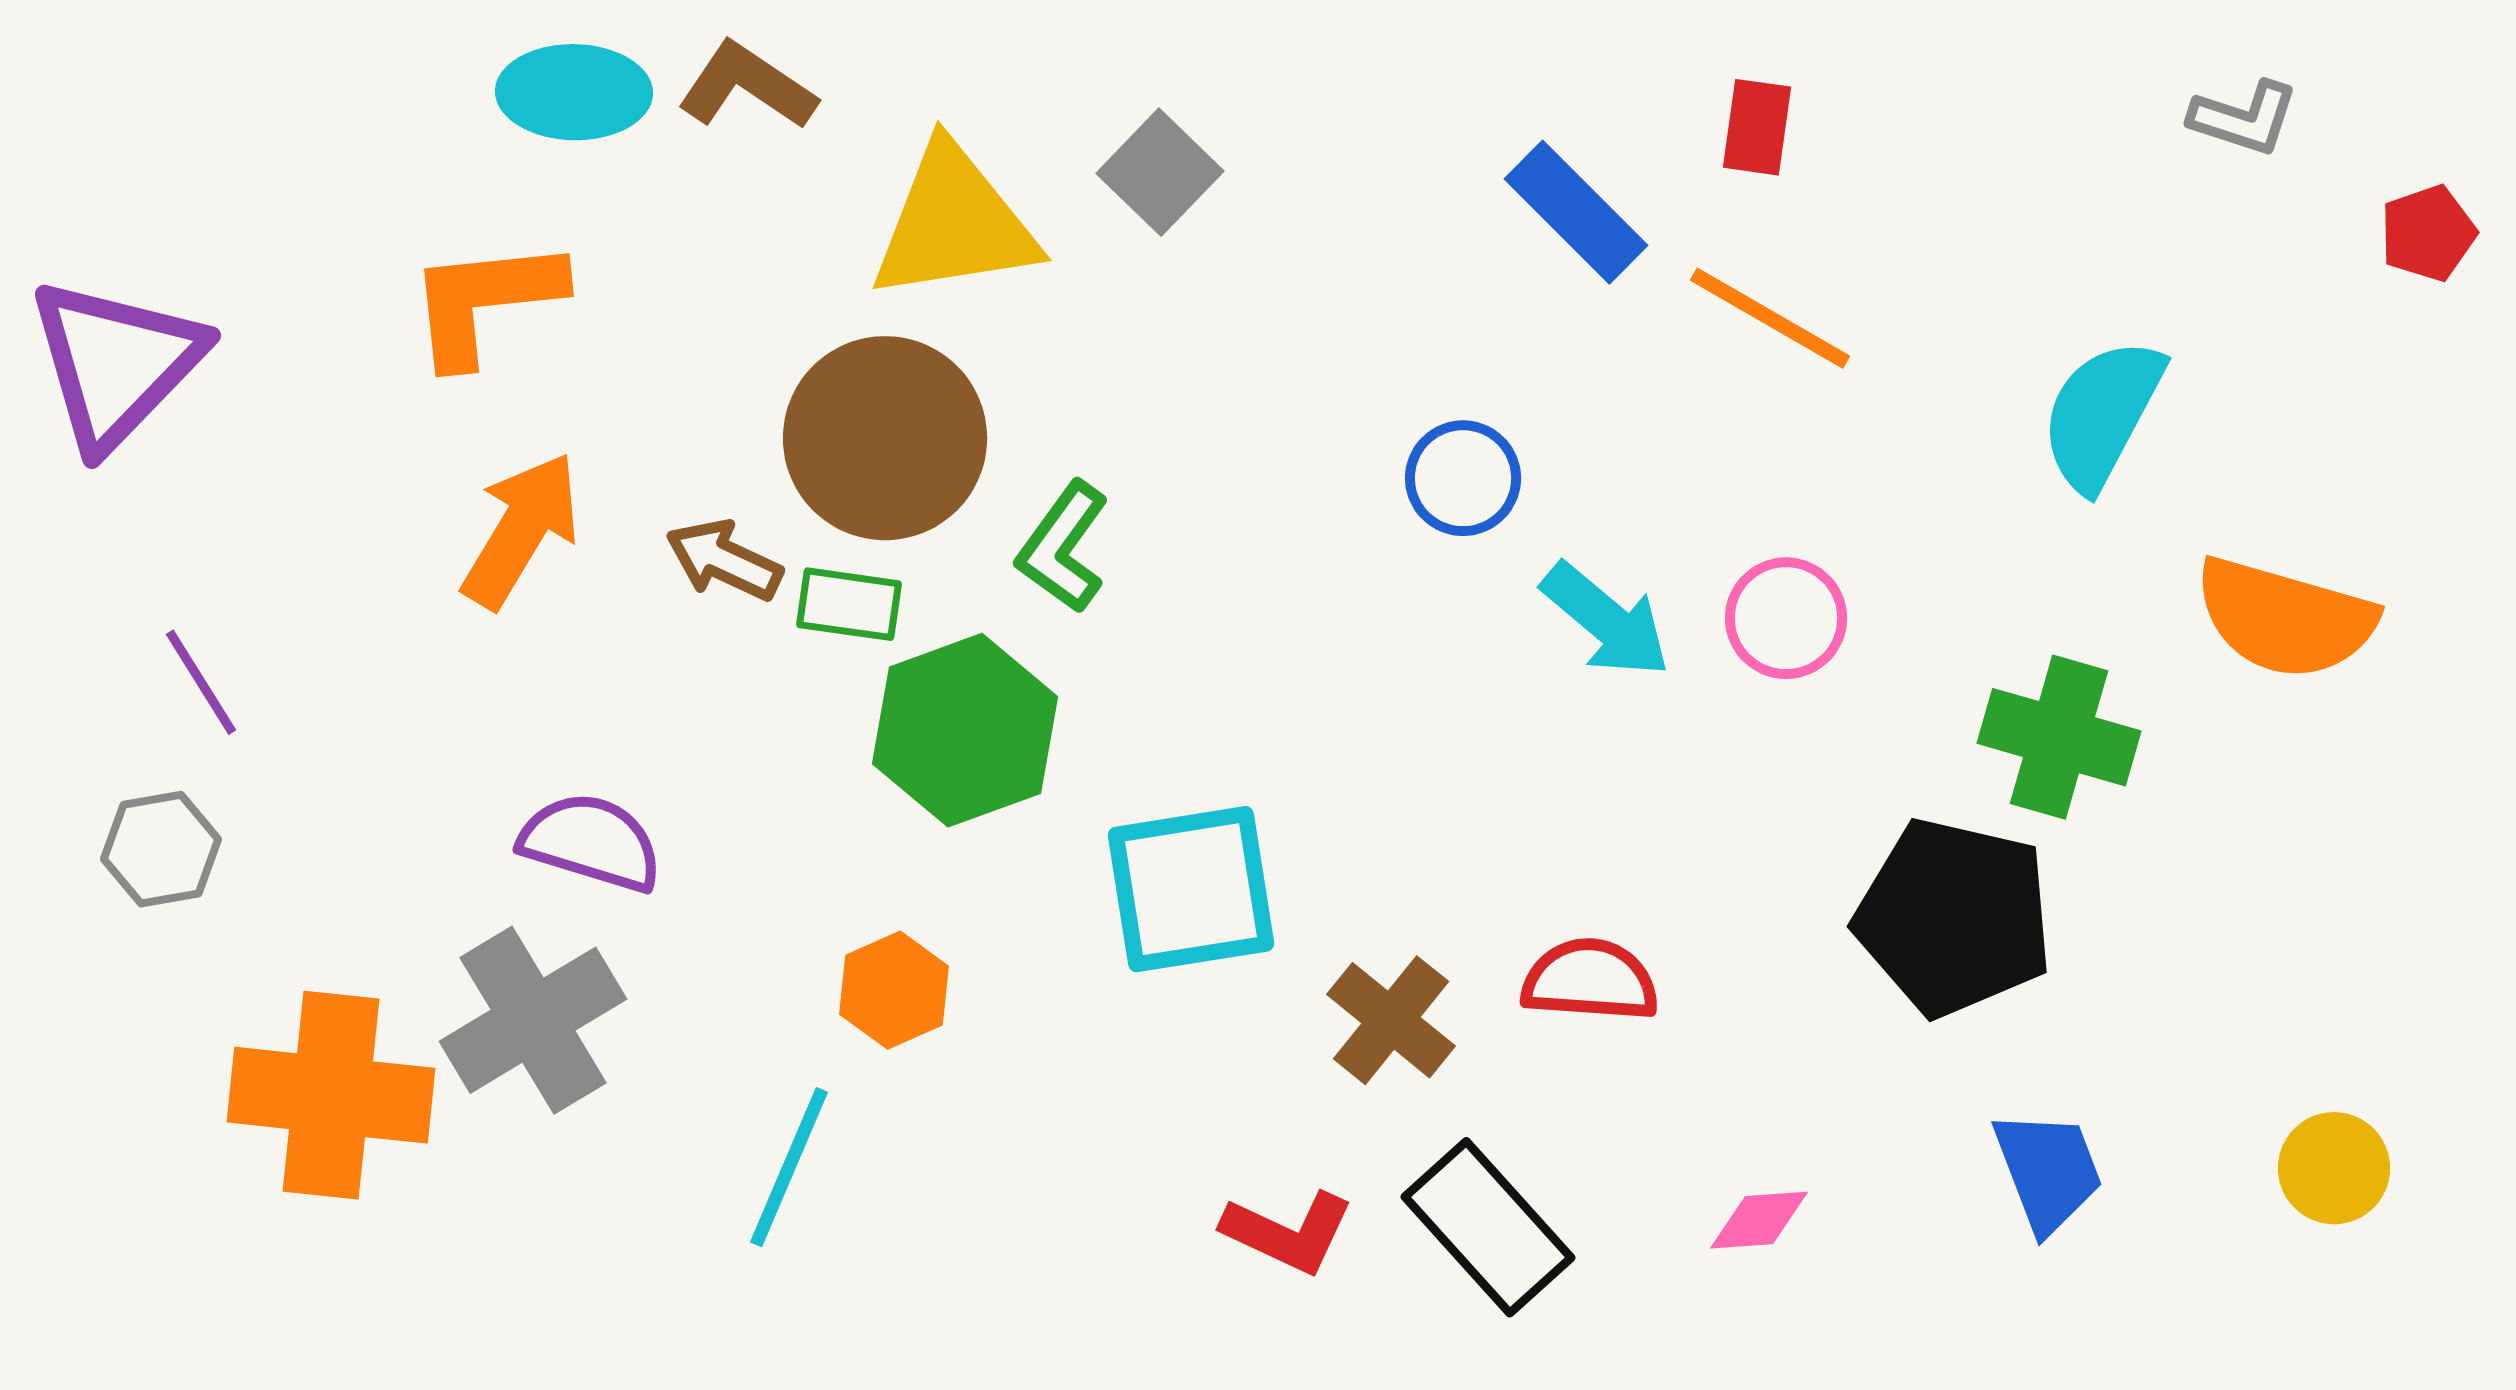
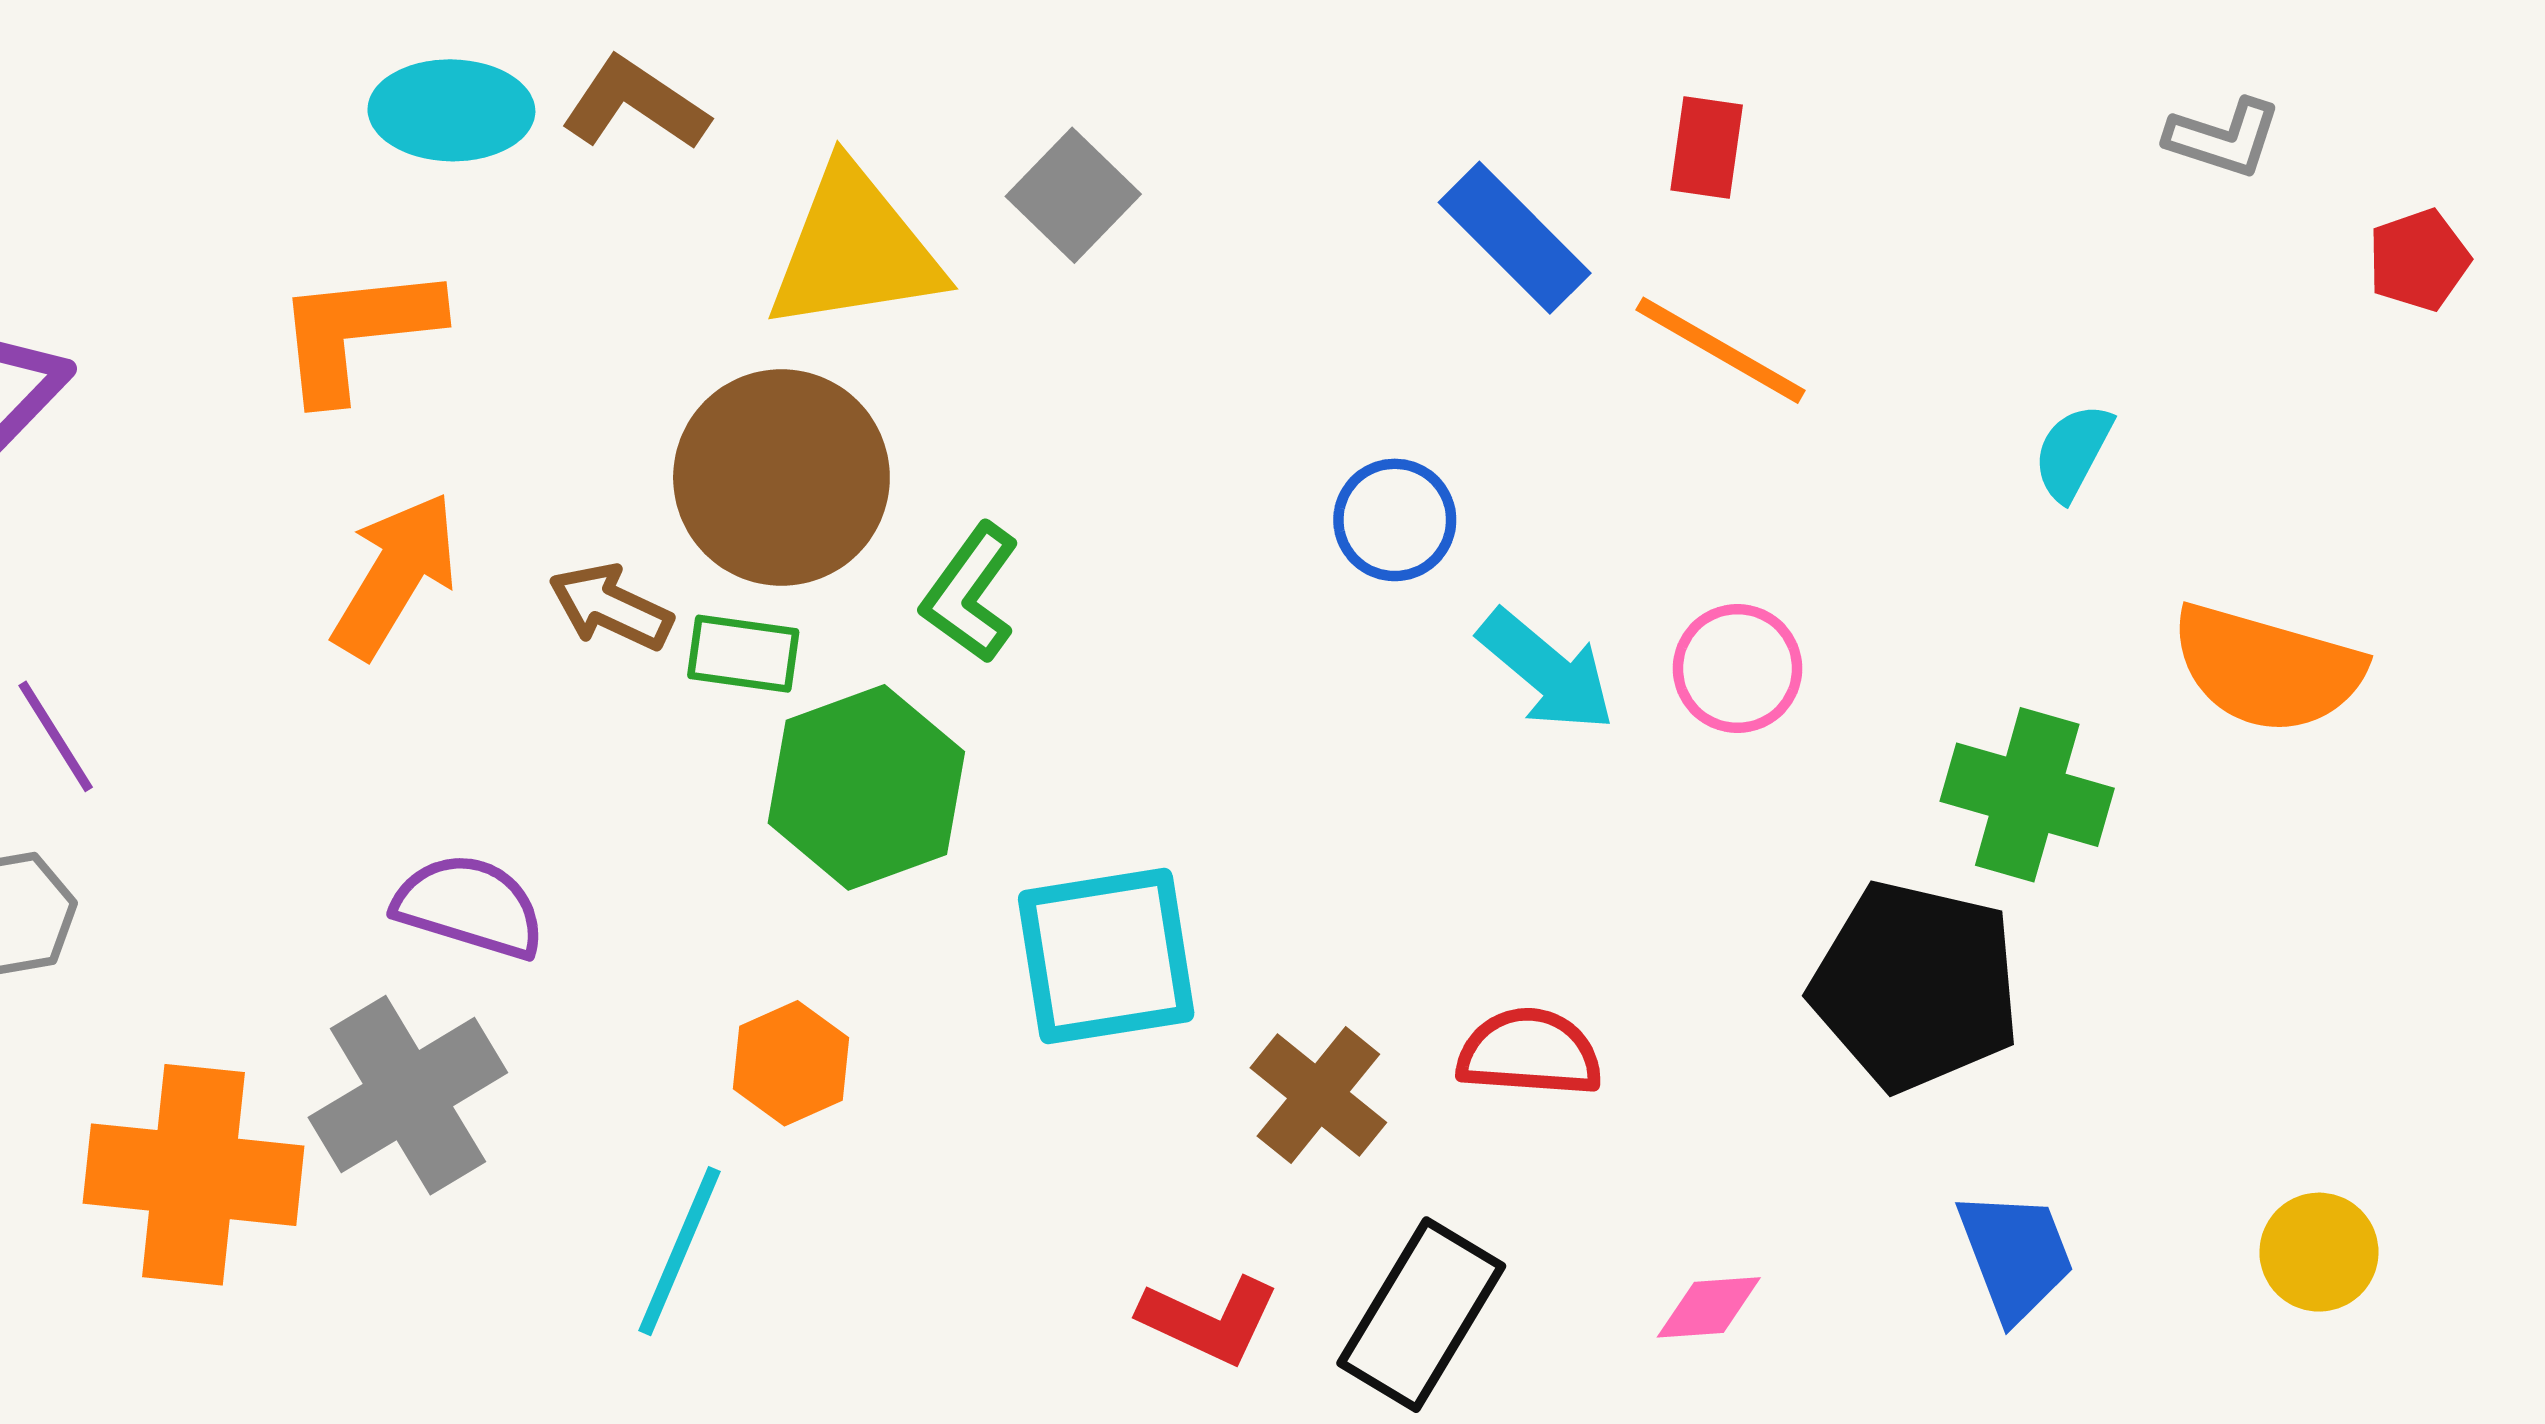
cyan semicircle: (2102, 414) -> (2073, 452), size x0.6
black rectangle: (1488, 1227) -> (1421, 1315), turned 73

